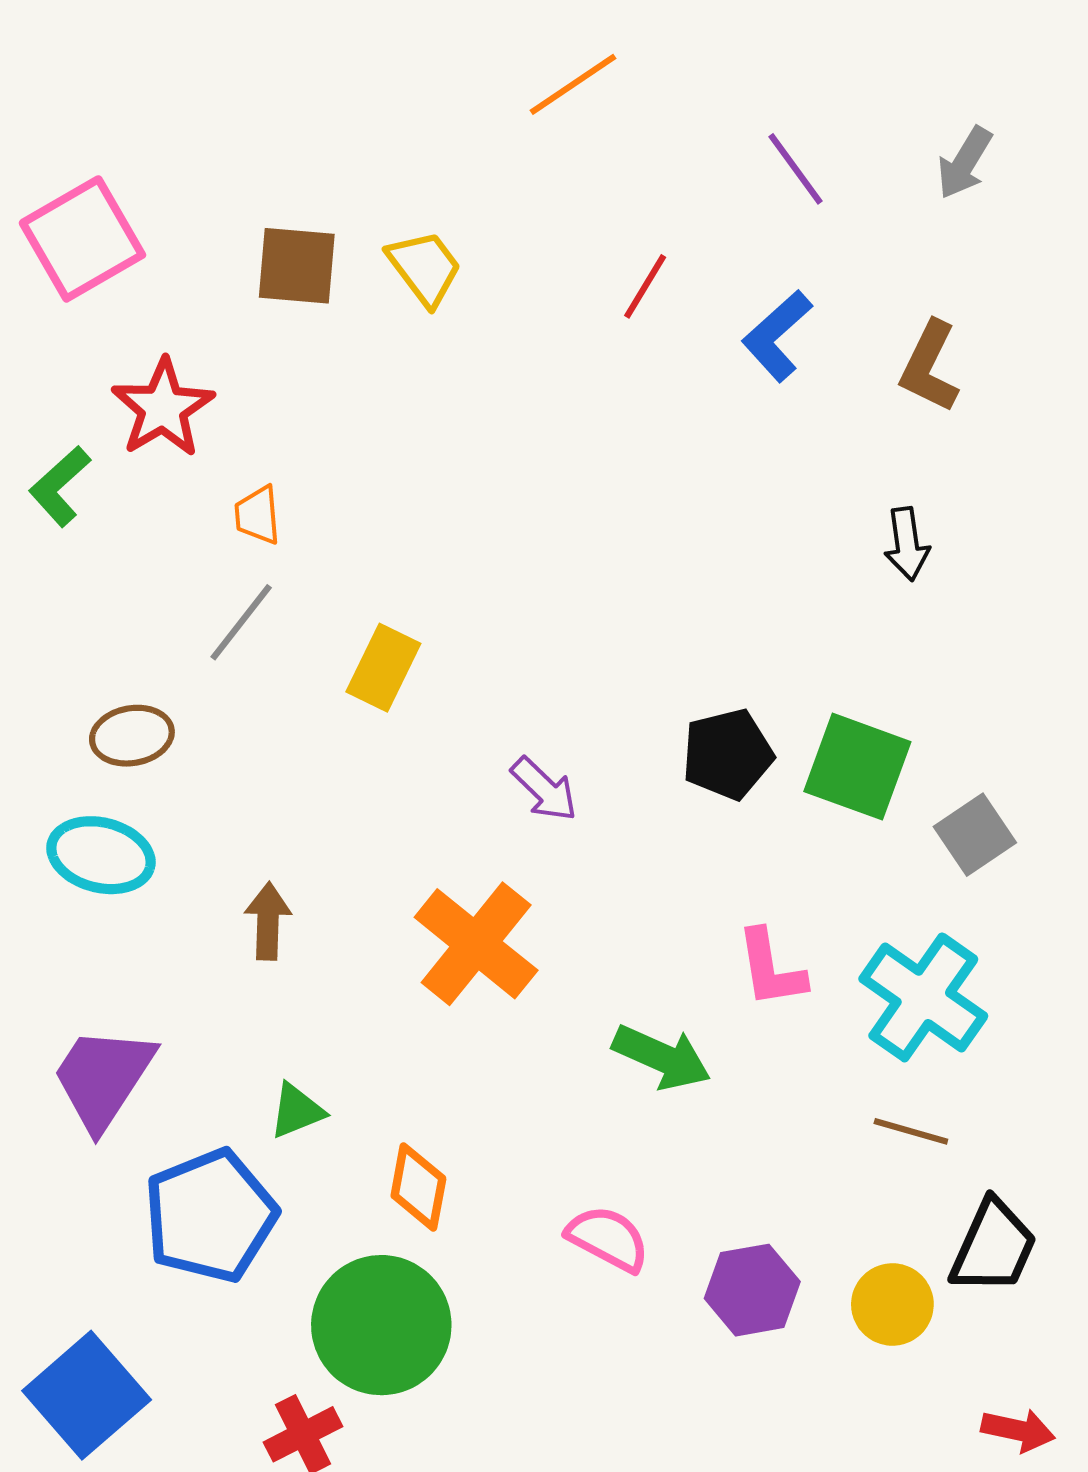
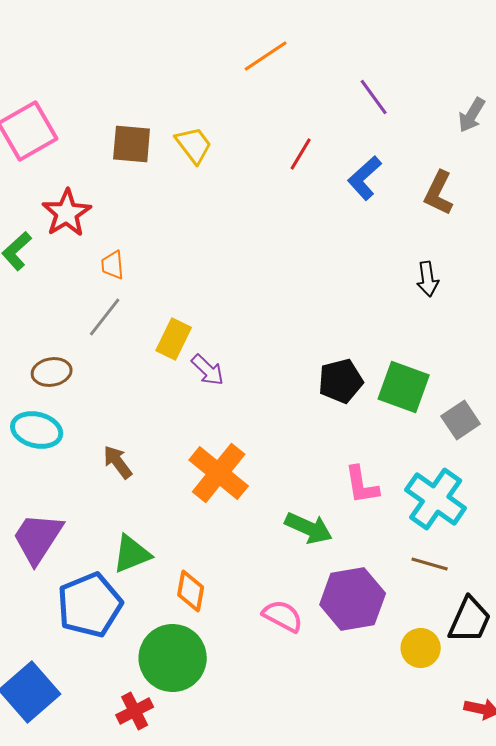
gray arrow: (965, 163) -> (472, 115), moved
purple arrow: (544, 789) -> (208, 370), moved
brown arrow: (268, 921) -> (118, 462), turned -39
green triangle: (297, 1111) -> (132, 554), size x1.4
purple hexagon: (752, 1290) -> (353, 599), moved, size x1.4

